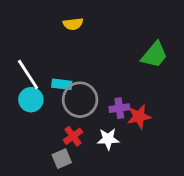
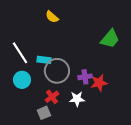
yellow semicircle: (73, 24) -> (52, 17), turned 48
cyan circle: (31, 100) -> (22, 80), moved

